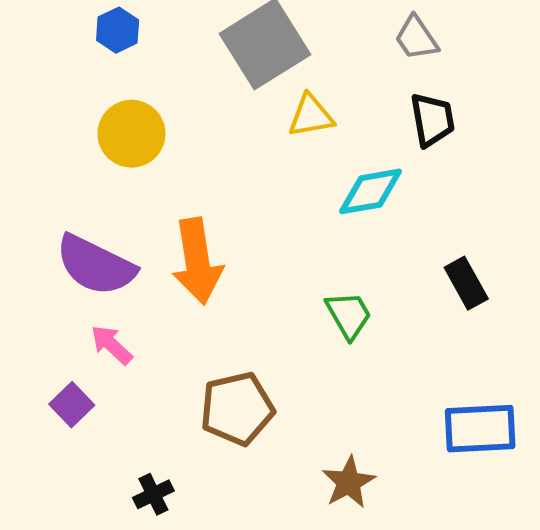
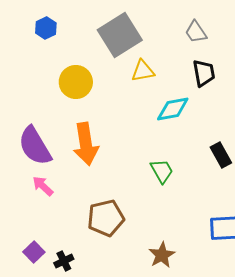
yellow circle: (131, 134) -> (76, 82), moved
purple semicircle: (96, 265) -> (35, 146), turned 33
purple square: (72, 405) -> (34, 252), moved

